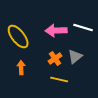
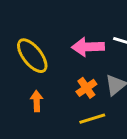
yellow line: (59, 80) -> (92, 119), turned -30

